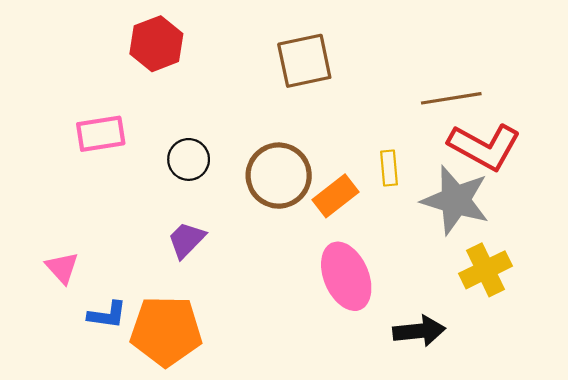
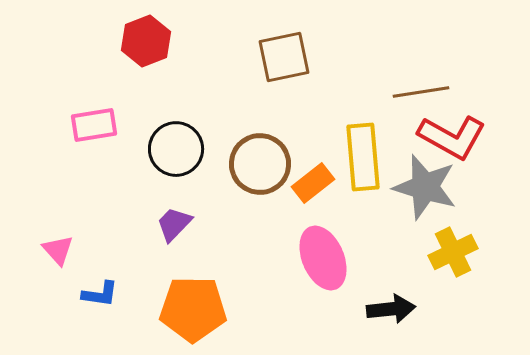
black circle: (189, 159) -> (176, 149), size x1.4
yellow rectangle: (389, 168) -> (363, 157), size x2.0
orange pentagon: (166, 331) -> (193, 309), moved

